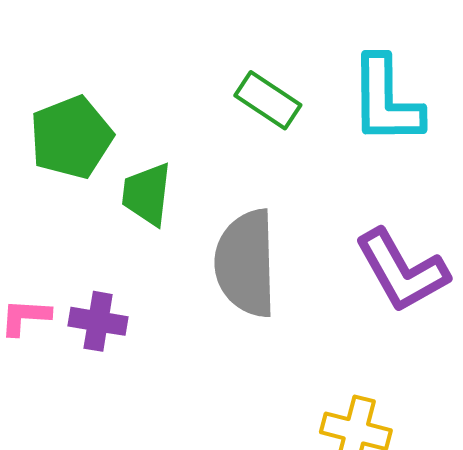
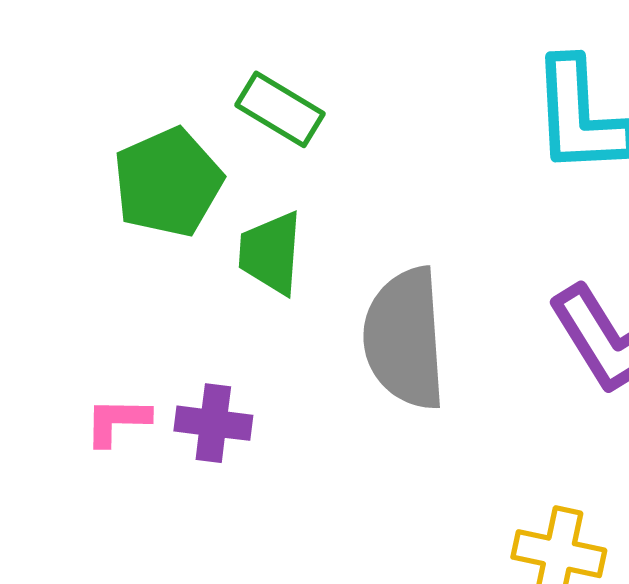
green rectangle: (268, 100) -> (280, 109), moved

